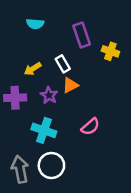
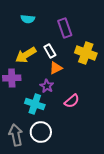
yellow cross: (110, 51) -> (86, 53), moved, size x1.5
yellow arrow: (33, 69) -> (26, 55), size x1.5
purple star: (49, 95) -> (47, 86), moved

